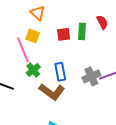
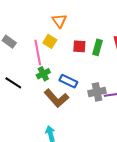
blue rectangle: (60, 72) -> (68, 81), turned -66

